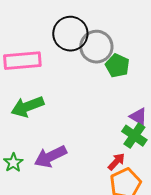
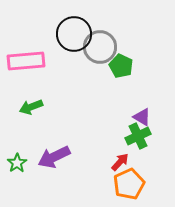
green arrow: (27, 107) -> (31, 107), size x0.7
green cross: (134, 136) -> (138, 136), turned 30

